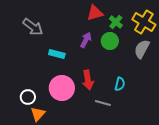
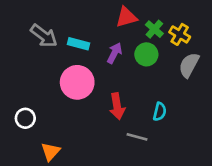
yellow cross: (144, 22) -> (180, 34), moved, size x0.7
cyan rectangle: (57, 54) -> (79, 44), moved
pink circle: (62, 88) -> (77, 82), moved
white circle: (28, 97) -> (25, 118), moved

